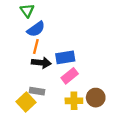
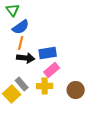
gray rectangle: (37, 91) -> (22, 84), turned 40
yellow cross: (74, 101) -> (45, 86), moved

